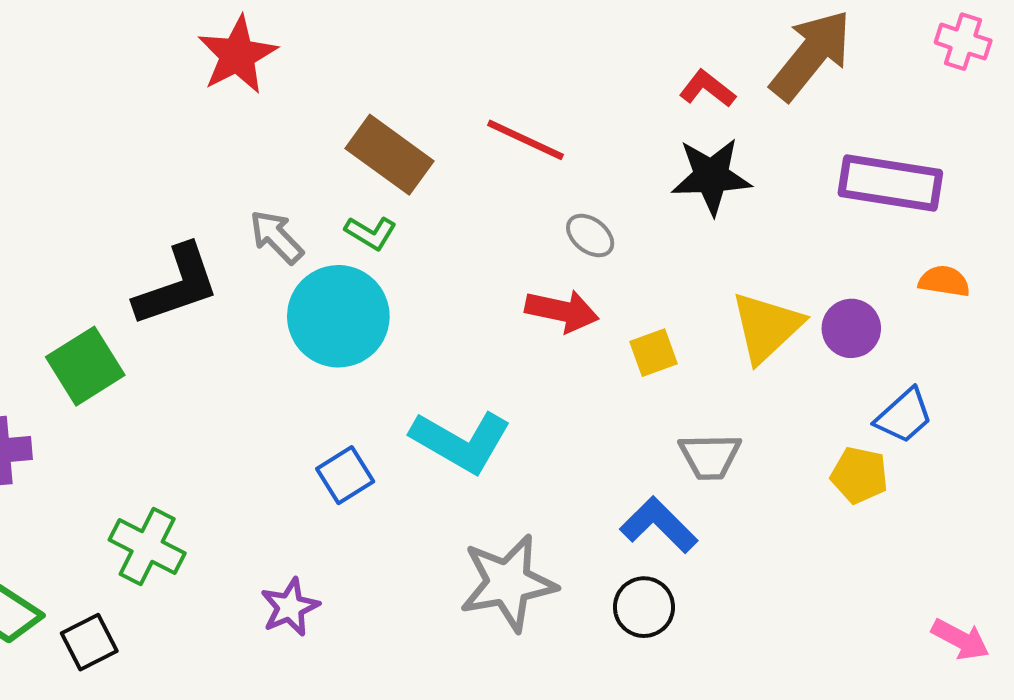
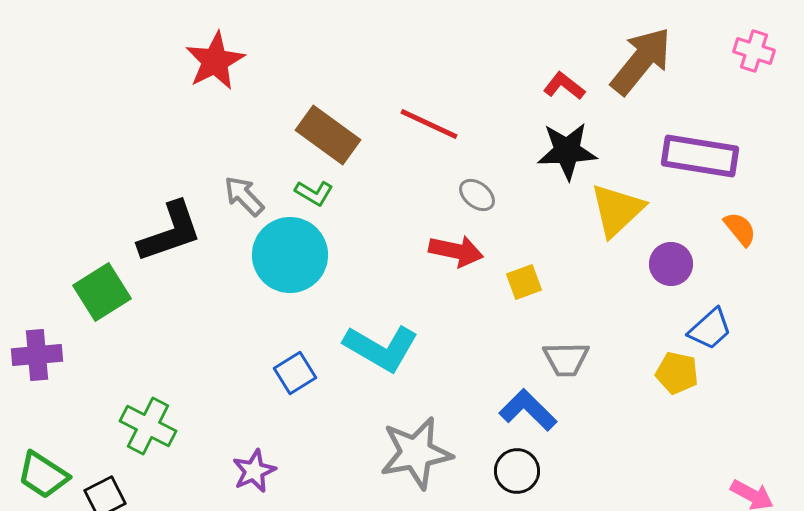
orange semicircle: (944, 281) -> (740, 229), turned 42
yellow triangle: (767, 327) -> (617, 210), moved

